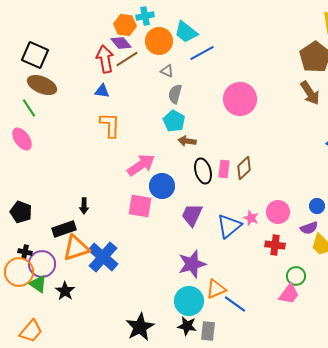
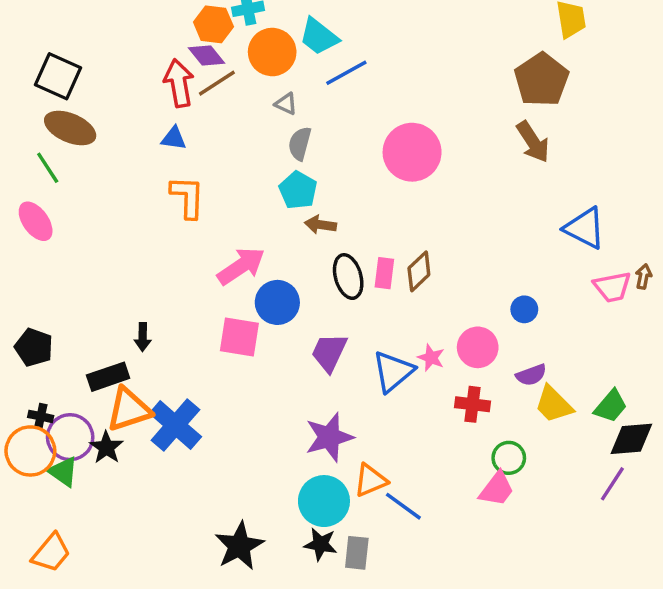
blue circle: (317, 206) -> (524, 309), moved
black star: (65, 291) -> (106, 447), moved

